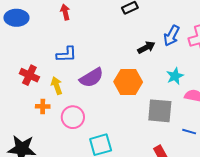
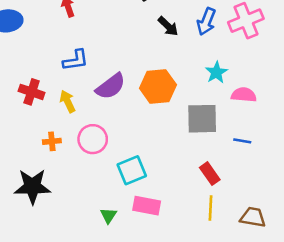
black arrow: (146, 47) -> (168, 26), moved, turned 78
orange cross: (43, 106) -> (52, 141), moved

